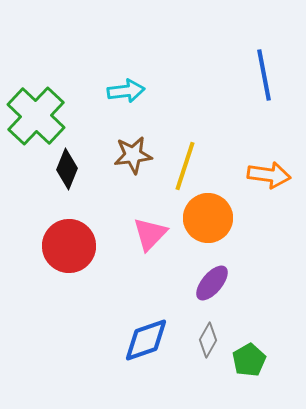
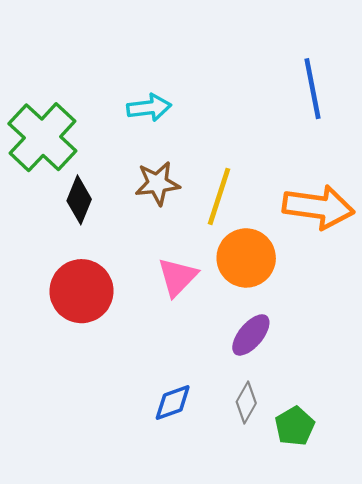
orange arrow: (269, 175) -> (318, 207), size x1.4
blue diamond: (146, 340) -> (173, 402), size x0.7

